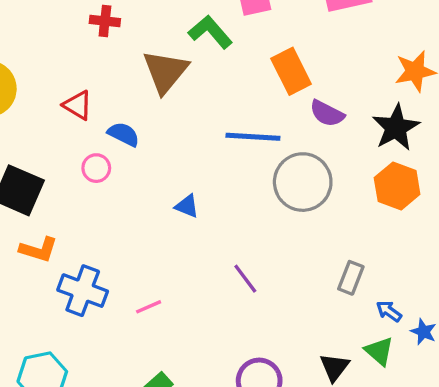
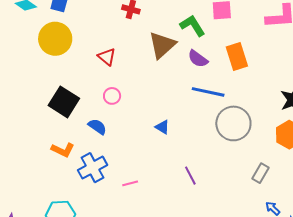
purple semicircle: (327, 113) -> (198, 59), moved
blue semicircle: (124, 134) -> (97, 127), moved
orange L-shape: (39, 250) -> (63, 150), moved
gray rectangle: (351, 278) -> (260, 173), moved
blue cross: (83, 291) -> (93, 168), turned 32

